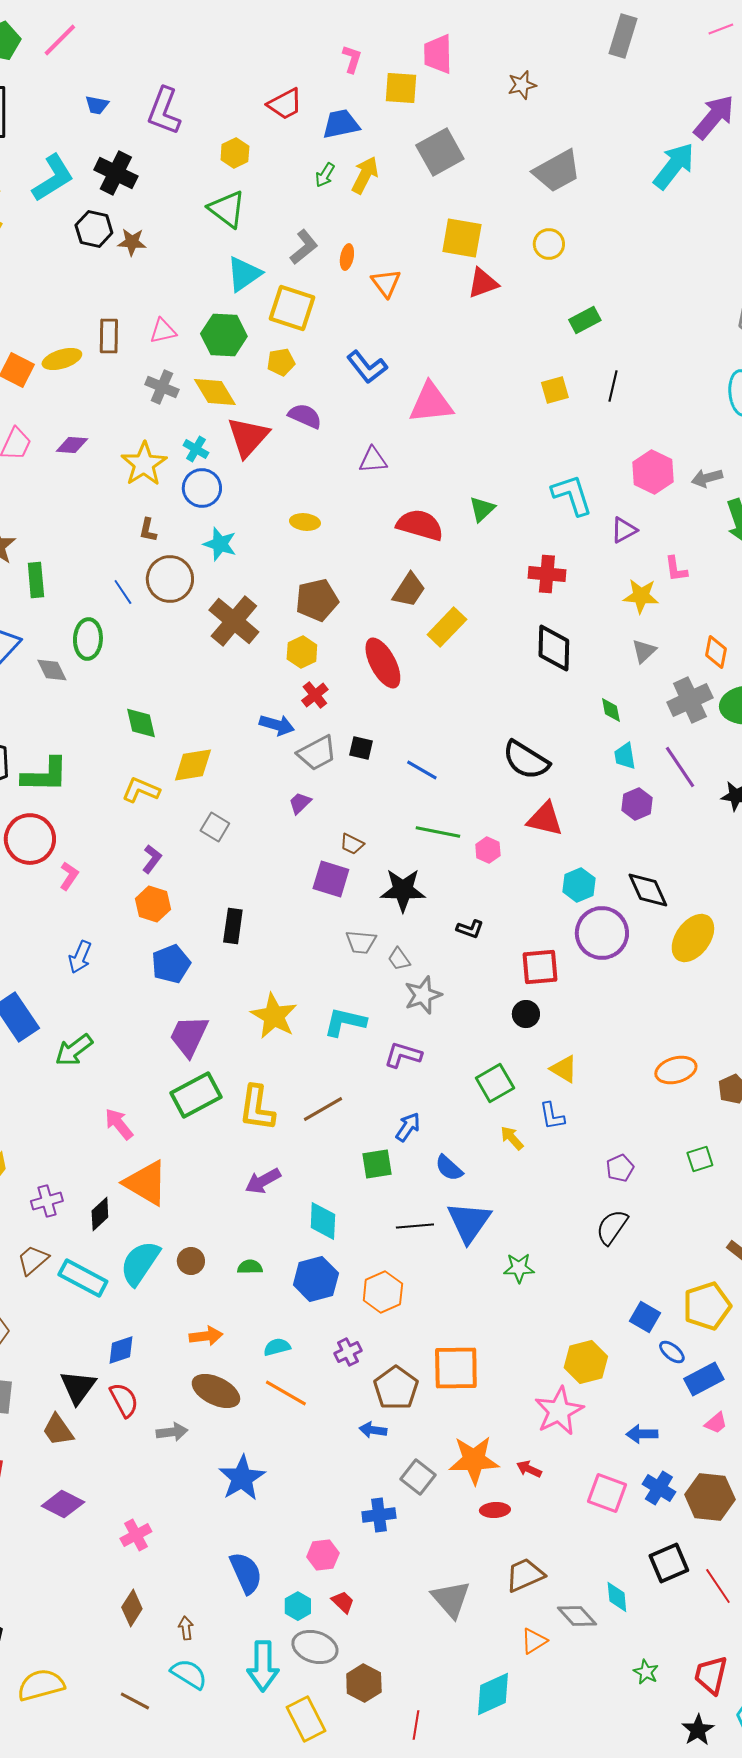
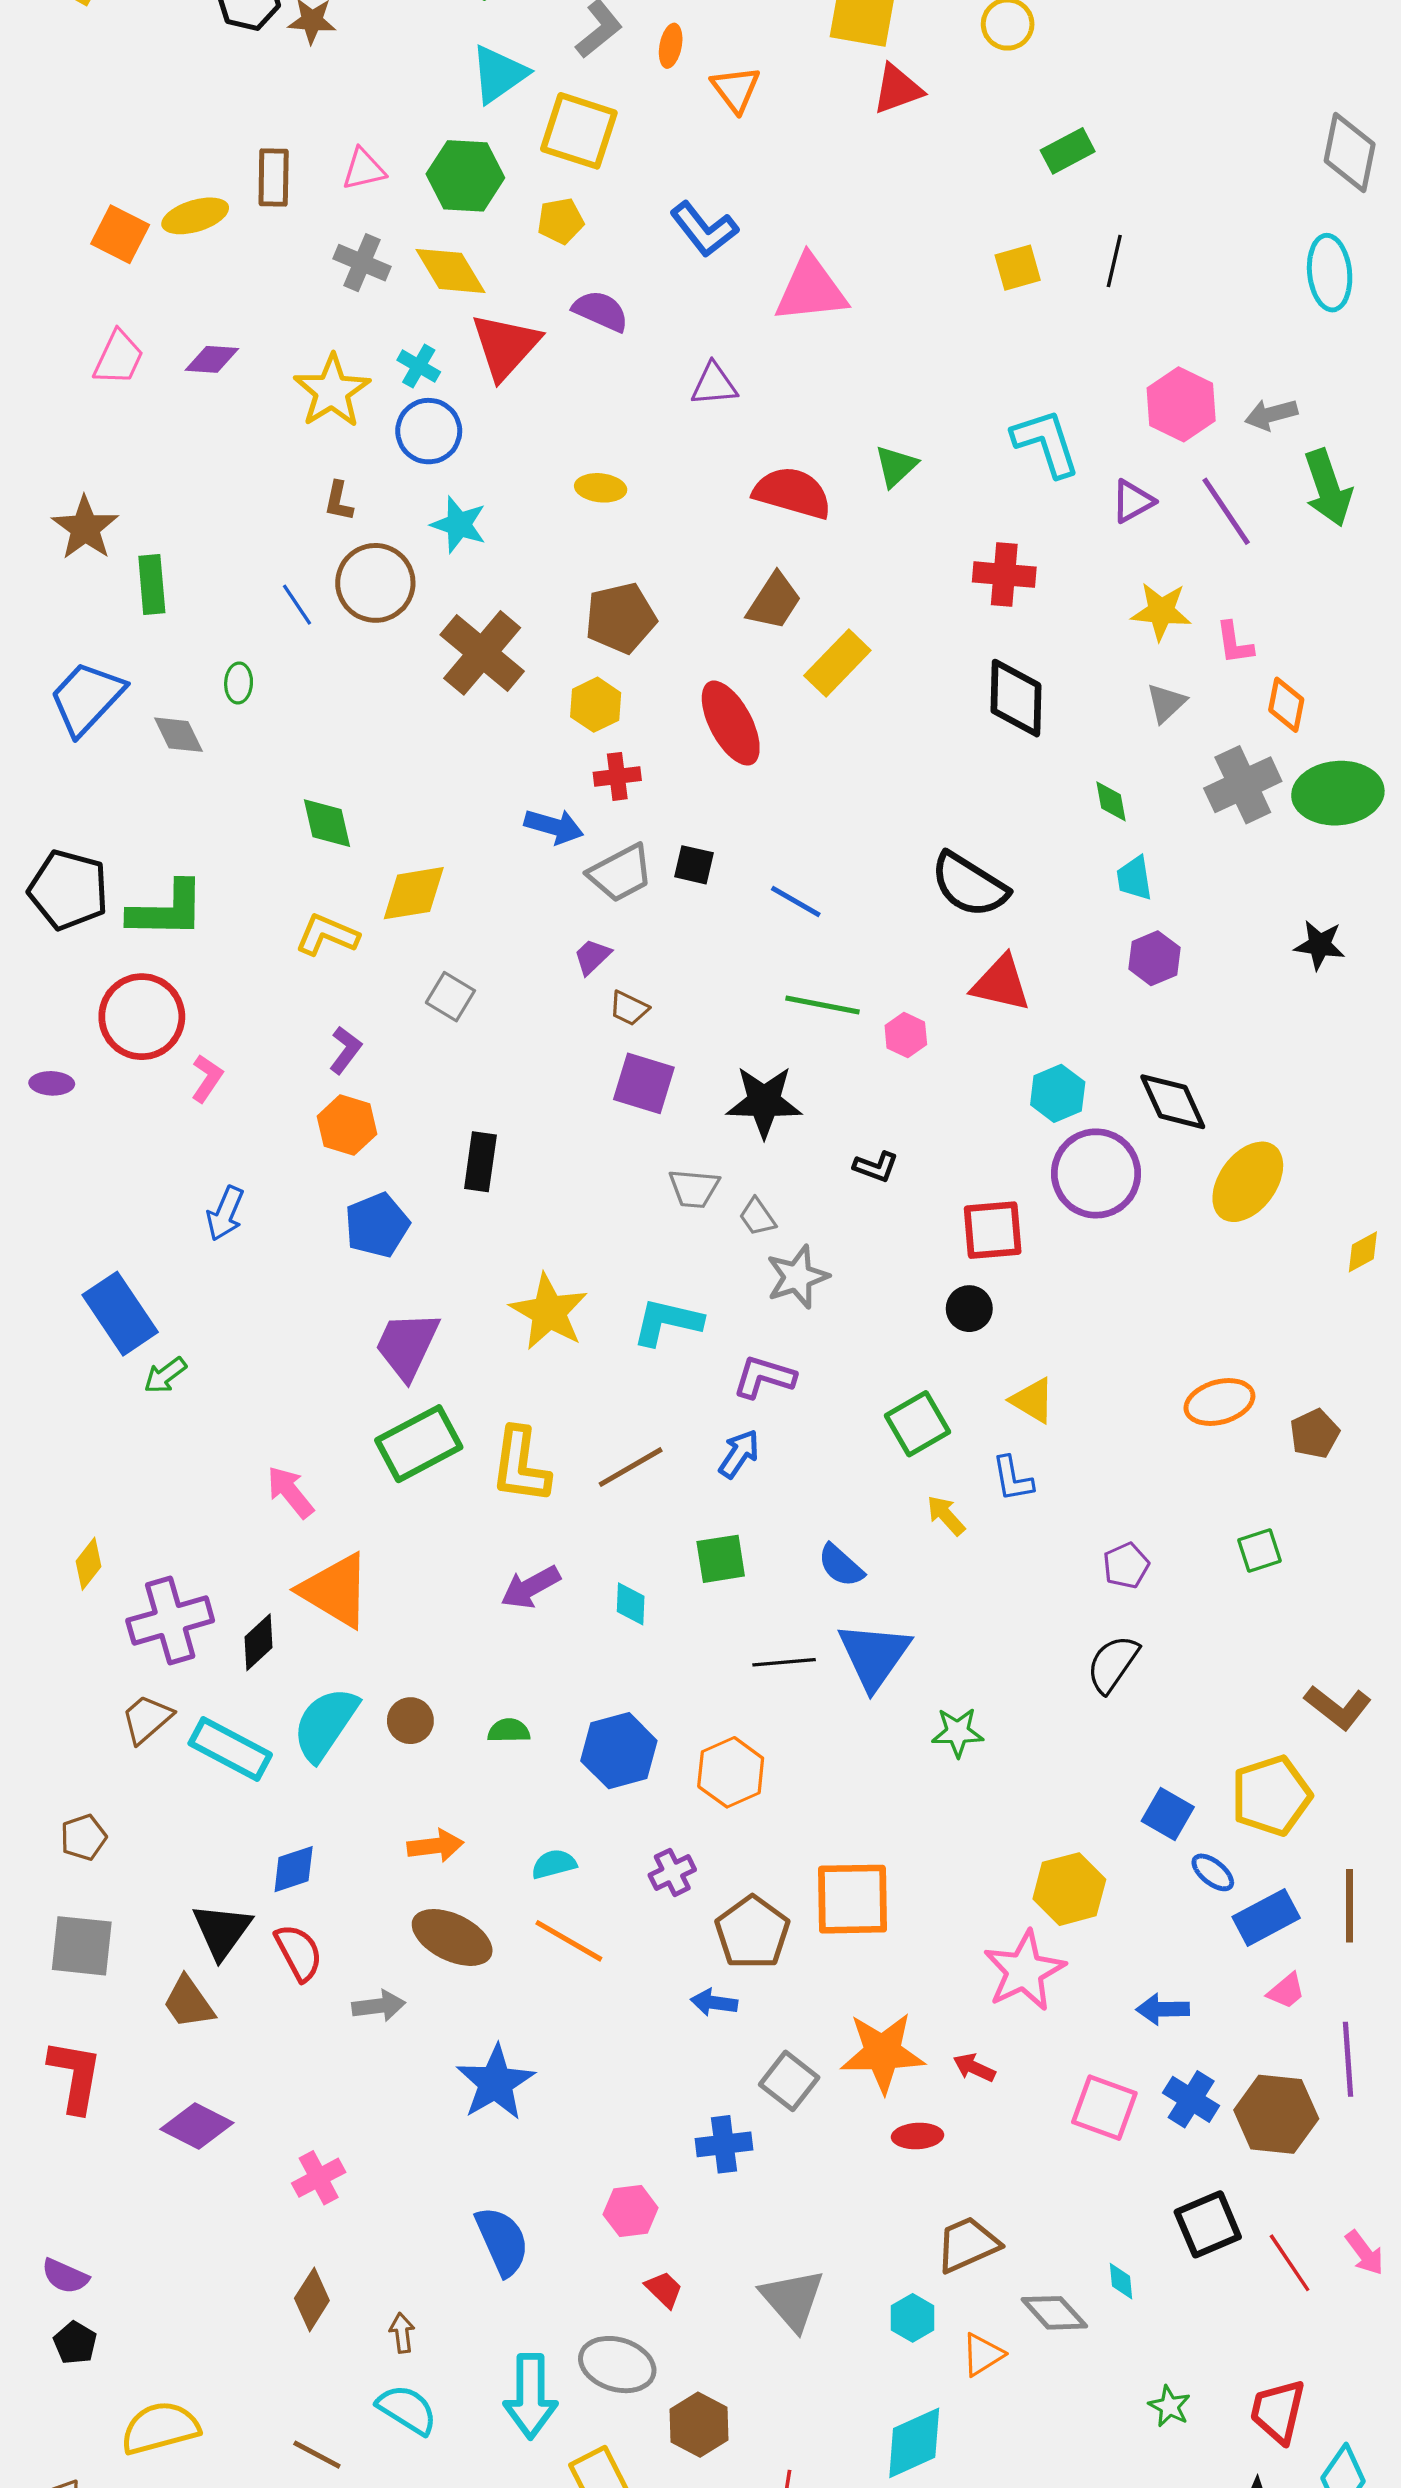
pink L-shape: (676, 569) -> (1234, 643), moved
green ellipse: (88, 639) -> (239, 683), size x0.6
red cross: (315, 695) -> (617, 776), turned 32
purple line: (680, 767) -> (1226, 511), moved
brown trapezoid: (352, 844) -> (629, 1008), moved
green arrow: (74, 1050) -> (165, 1375), moved, size x0.7
blue arrow: (408, 1127) -> (739, 1454), moved
purple cross: (47, 1201) -> (170, 1621), size x1.6
cyan diamond: (323, 1221) -> (631, 1604), moved, size x0.7
cyan diamond: (617, 1597) -> (1121, 2281), size x0.7
gray triangle: (451, 1599) -> (792, 2299), moved
cyan hexagon: (298, 1606) -> (913, 2318), moved

